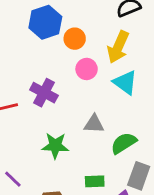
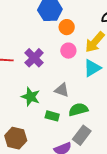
cyan triangle: (125, 82) -> (92, 68), turned 36
green rectangle: (95, 181) -> (52, 116), moved

